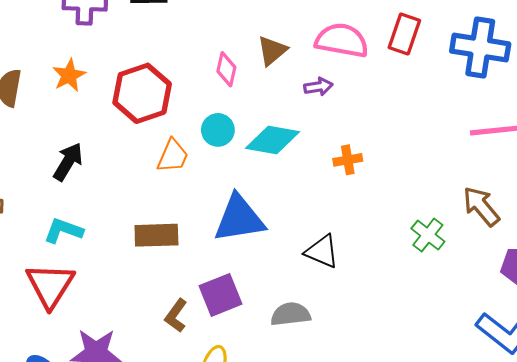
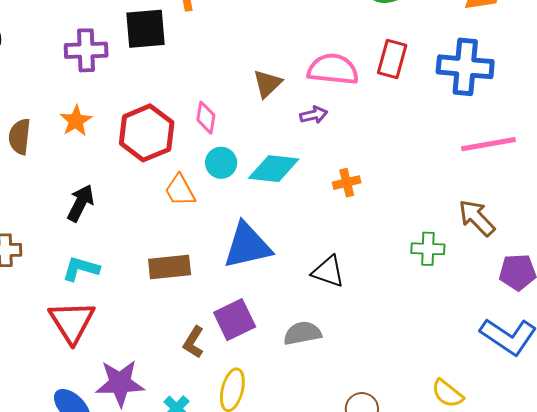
pink diamond: (226, 69) -> (206, 118), moved
orange trapezoid: (173, 156) -> (180, 190), turned 132
green cross: (428, 235) -> (428, 249), turned -32

